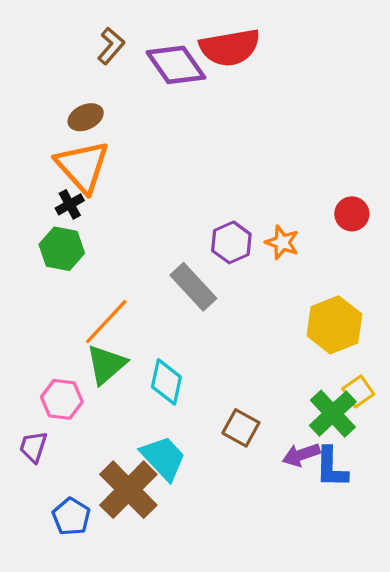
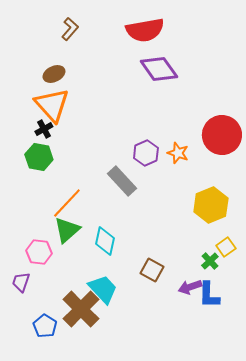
purple diamond: (176, 65) -> (159, 69), moved
red circle: (352, 214) -> (222, 135), size x1.8
green cross: (333, 414) -> (210, 261), size x0.6

